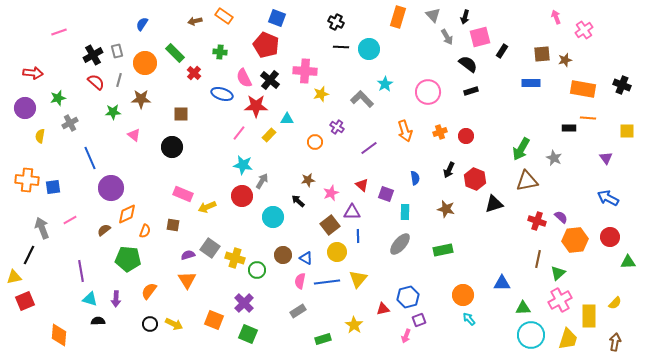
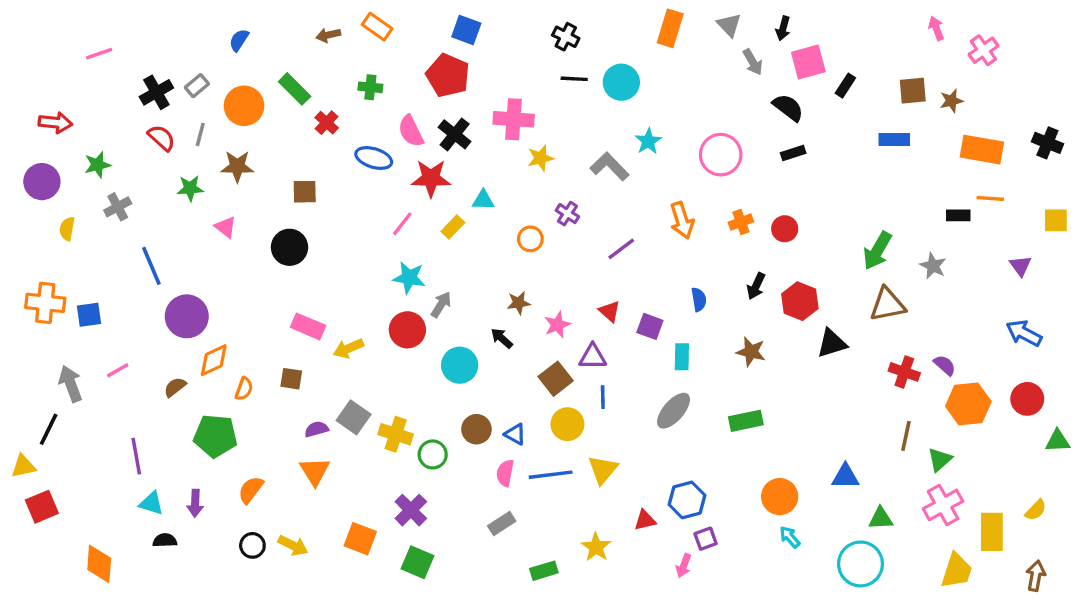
gray rectangle: (117, 51) -> (197, 86), turned 64
cyan circle: (531, 335) -> (861, 564), moved

